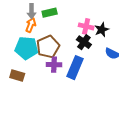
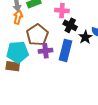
pink cross: (86, 26) -> (62, 11), moved
black star: (102, 30) -> (85, 37), moved
cyan pentagon: (26, 48) -> (18, 52), moved

